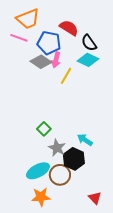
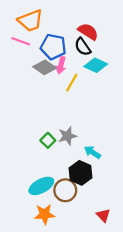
red semicircle: (69, 28) -> (88, 32), moved
black semicircle: (89, 43) -> (83, 47), moved
gray star: (57, 148) -> (67, 136), moved, turned 30

